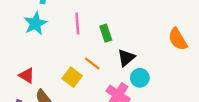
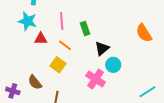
cyan star: (35, 23) -> (28, 21), turned -30
orange line: (92, 64) -> (65, 45), moved
red triangle: (27, 75) -> (41, 39), moved, turned -32

